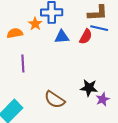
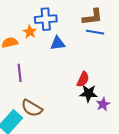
red semicircle: (86, 37) -> (83, 79), moved
brown semicircle: (55, 100) -> (32, 108), moved

